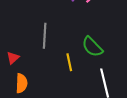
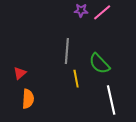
gray line: (45, 36) -> (67, 51), moved

